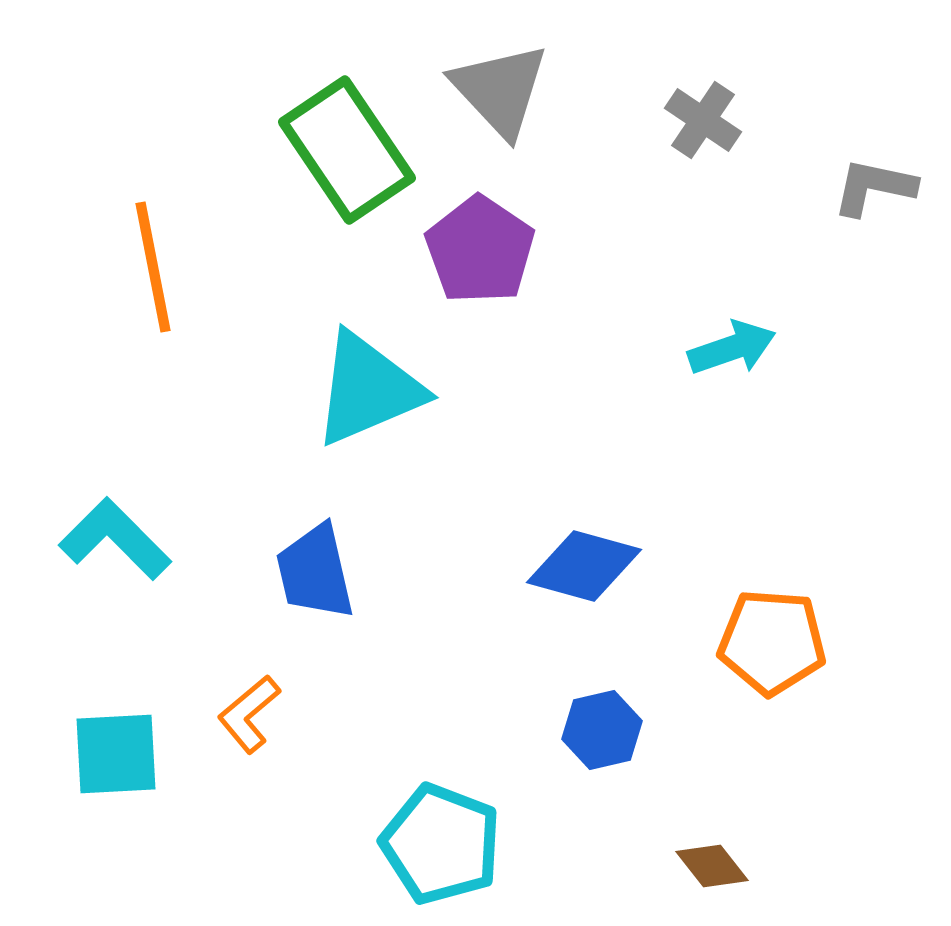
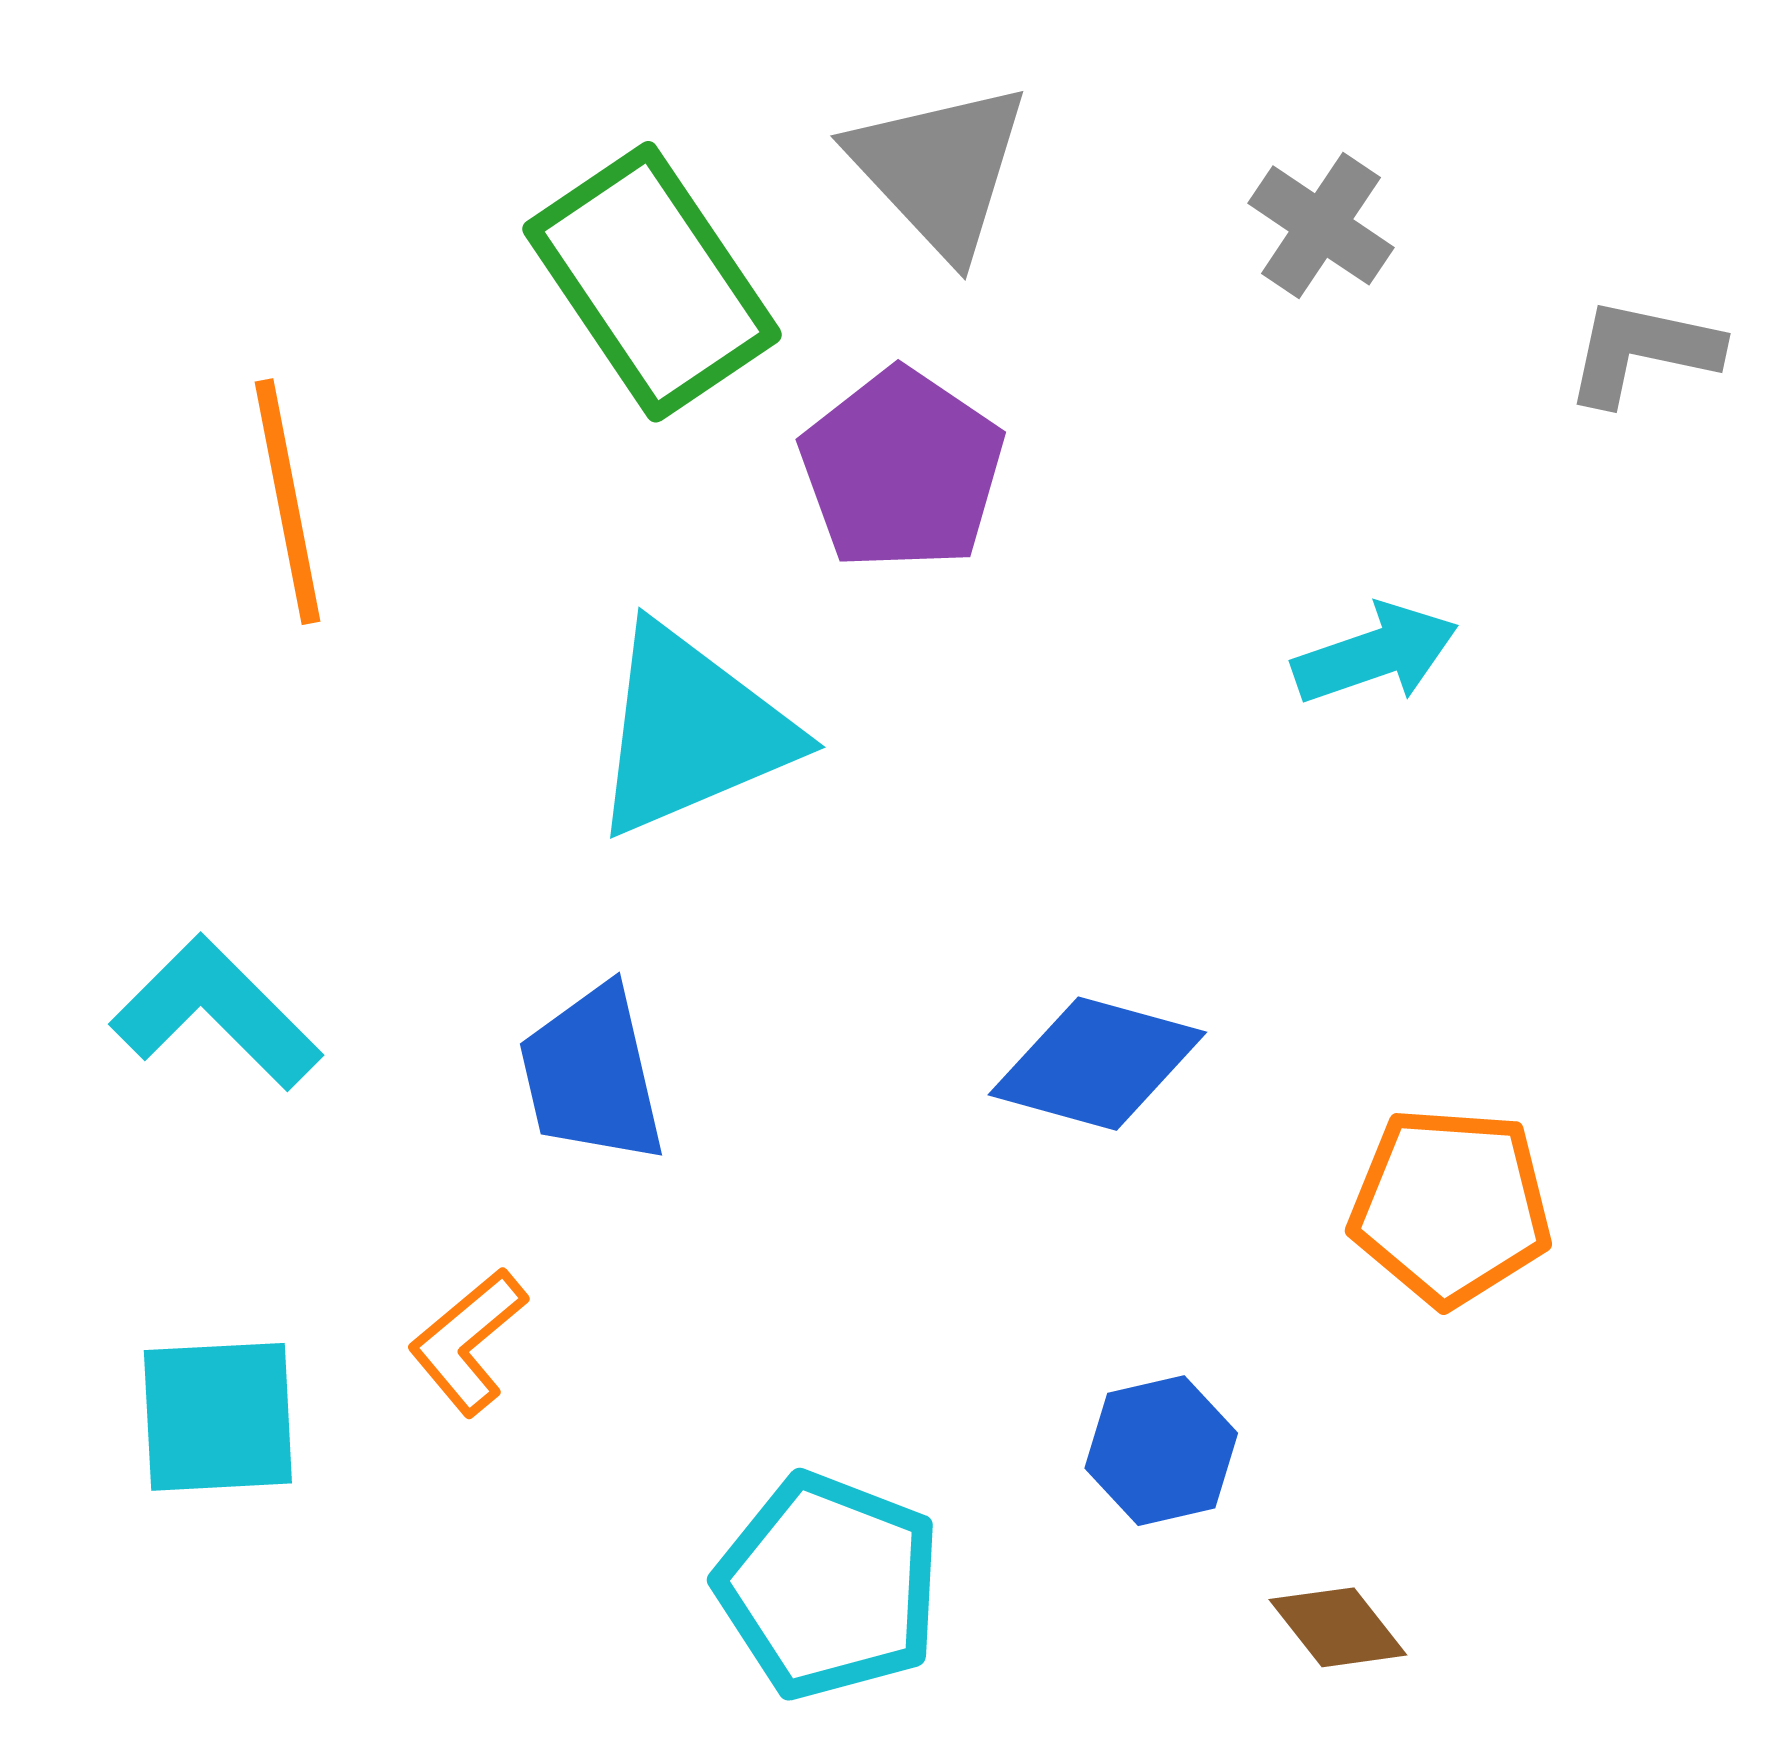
blue hexagon: (602, 730) -> (1161, 1451), moved

